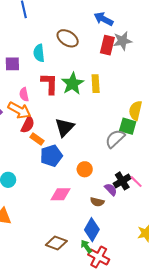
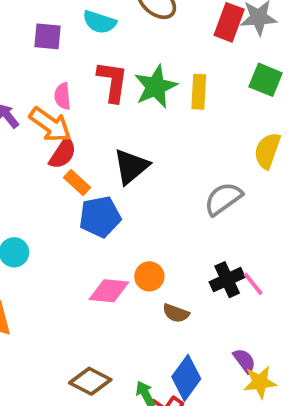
cyan semicircle: (39, 53) -> (99, 22), turned -72
green square: (128, 126) -> (266, 80), moved
orange circle: (85, 169) -> (149, 276), moved
purple semicircle: (111, 189) -> (244, 361), moved
blue diamond: (92, 230) -> (186, 378), moved

